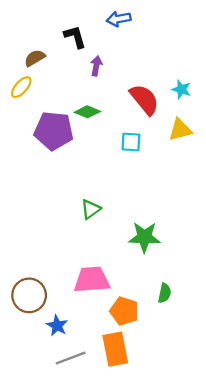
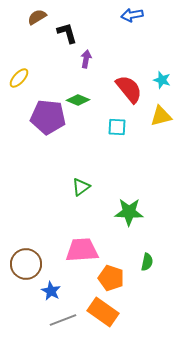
blue arrow: (119, 19) -> (132, 15), moved
brown semicircle: (35, 58) -> (37, 17), moved
orange rectangle: (115, 349) -> (103, 312), turned -44

